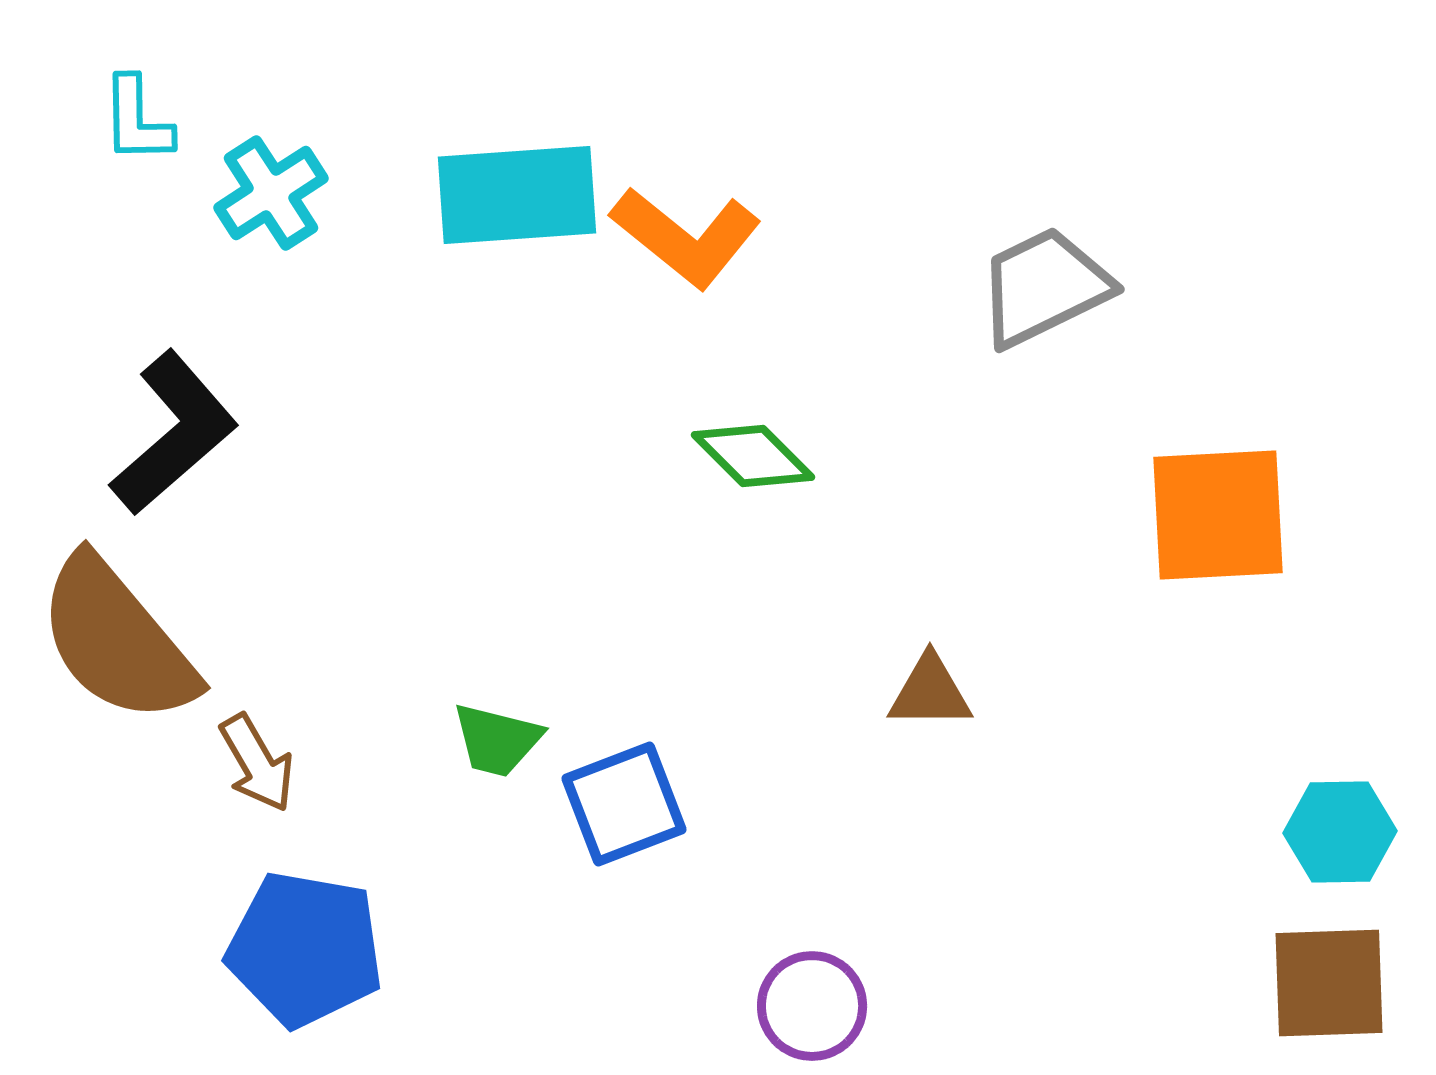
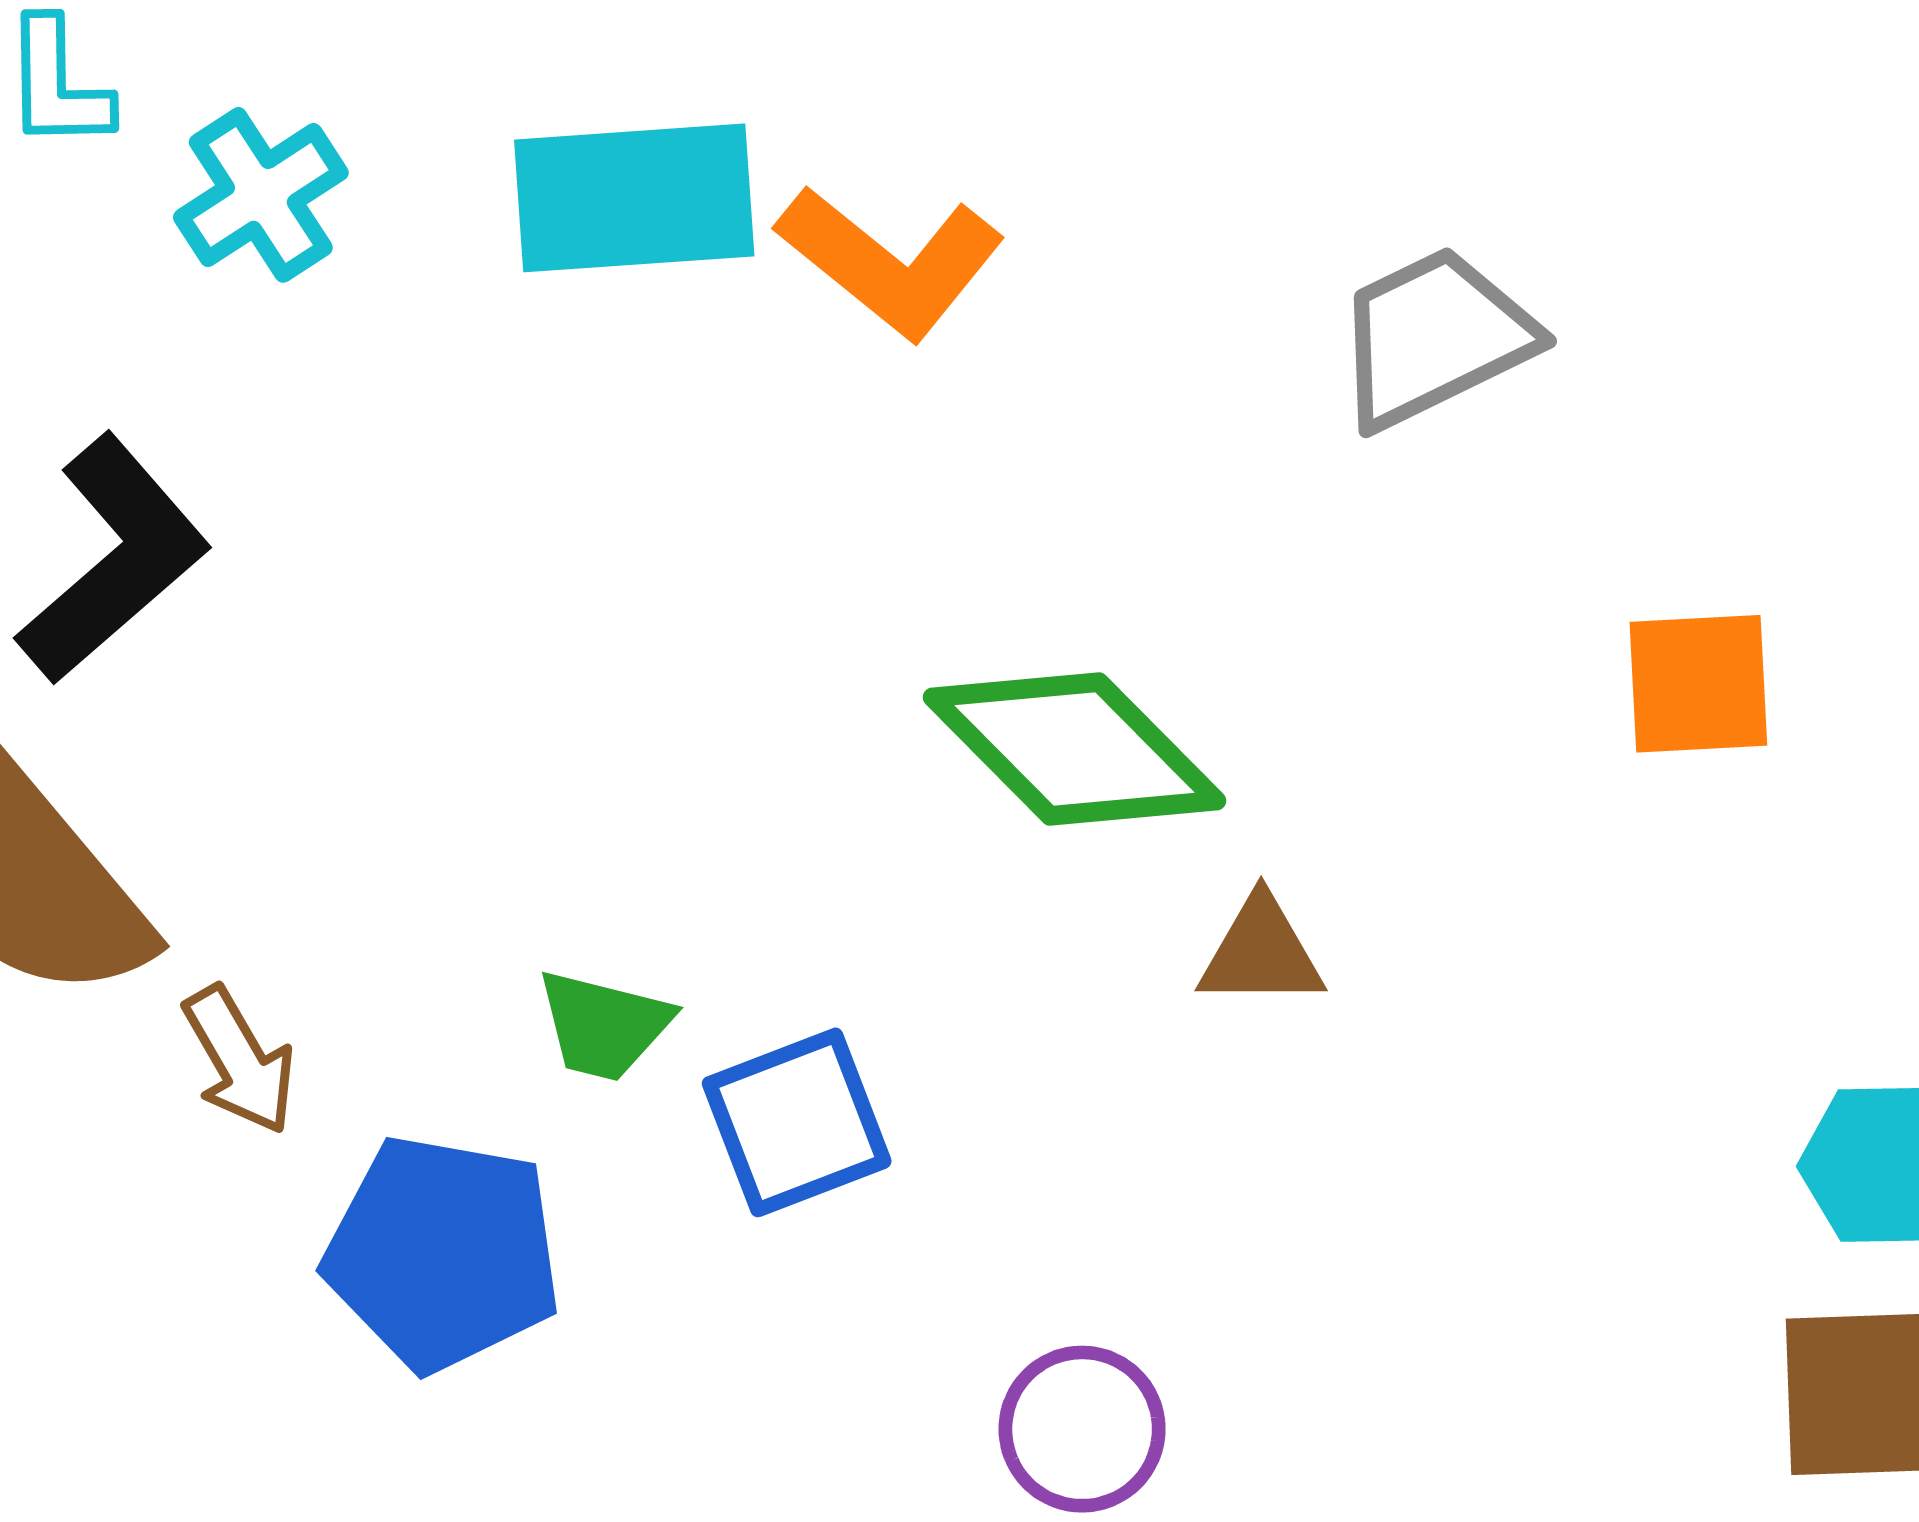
green diamond: (753, 456) -> (1074, 749), moved, size x1.6
orange square: (1218, 515) -> (1698, 684), size x0.7
blue pentagon: (305, 949) -> (443, 1253), moved

